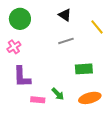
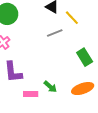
yellow line: (97, 27) -> (72, 18), moved
green rectangle: (84, 69) -> (85, 57), moved, turned 66

